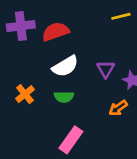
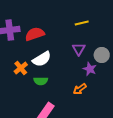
purple triangle: (106, 69) -> (79, 49), moved
orange cross: (25, 94) -> (21, 68), moved

